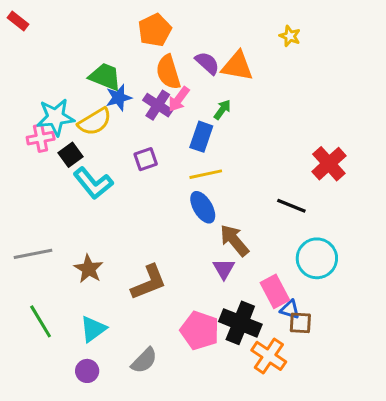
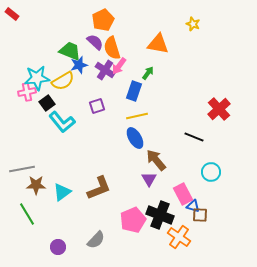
purple semicircle: (207, 63) -> (95, 42), moved
cyan circle: (317, 258) -> (211, 172), size x0.7
brown star: (89, 269) -> (36, 185), moved, turned -30
cyan triangle: (93, 329) -> (62, 192), moved
pink pentagon: (200, 330) -> (133, 220), turned 30

